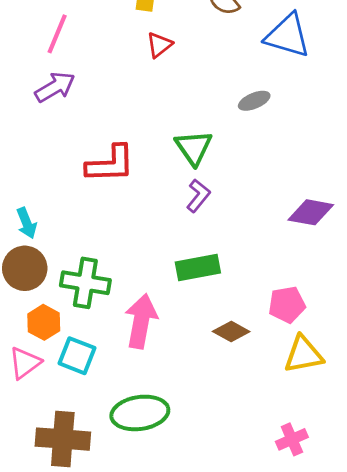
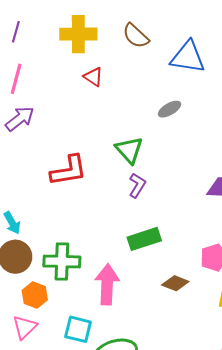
red triangle: (159, 45) -> (93, 77), turned -40
cyan square: (77, 356) -> (78, 329), moved

